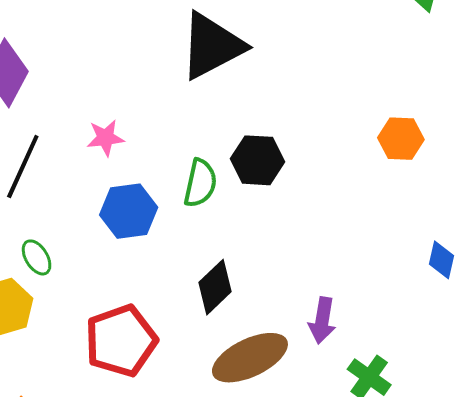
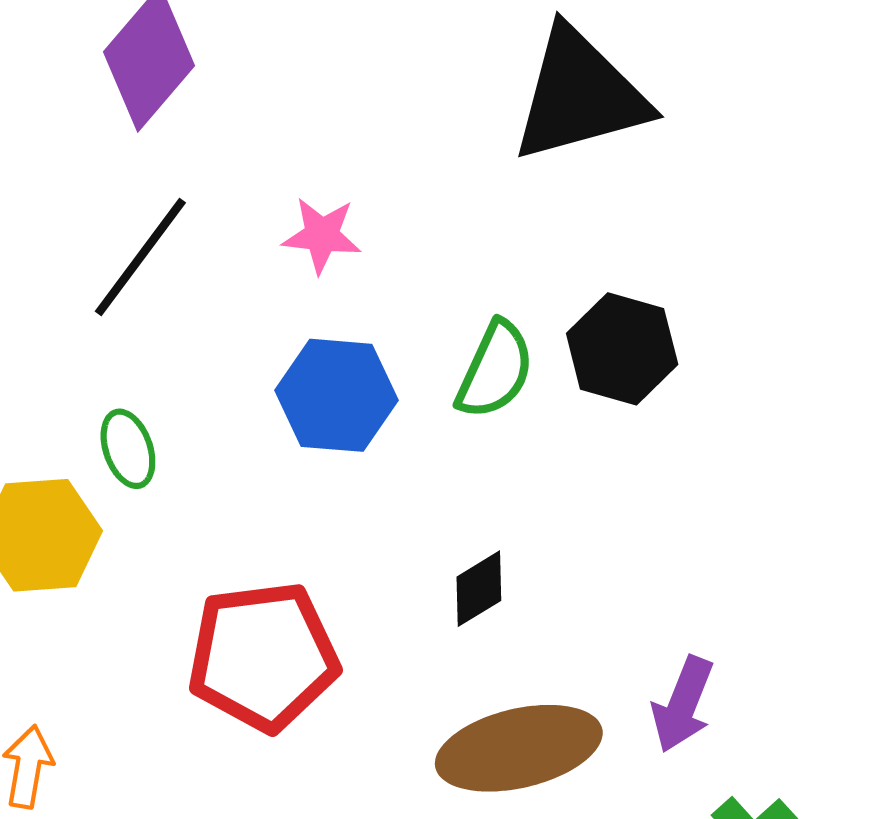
black diamond: (215, 287) -> (479, 589), size x0.7

